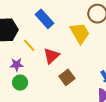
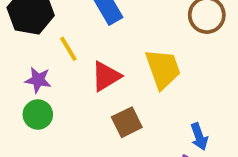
yellow trapezoid: (80, 33) -> (163, 69), moved

